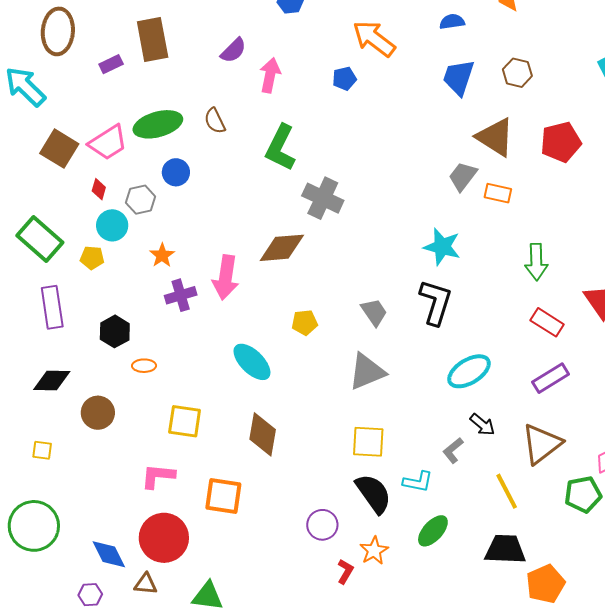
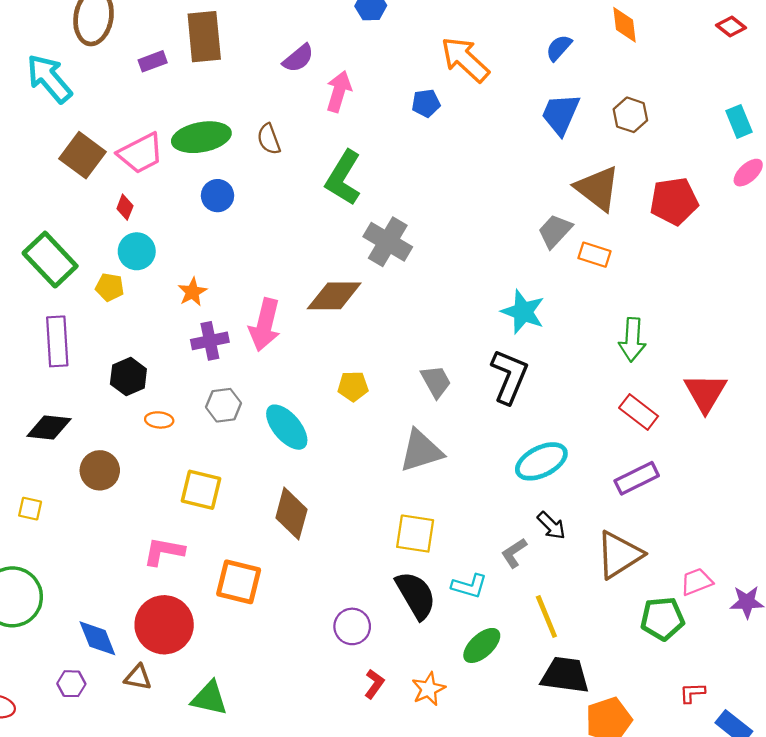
blue semicircle: (452, 22) -> (559, 48), turned -45
gray hexagon: (141, 200) -> (223, 405), moved
yellow line: (507, 491) -> (546, 617), moved
orange star: (374, 551) -> (429, 689), moved

